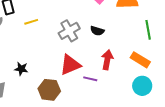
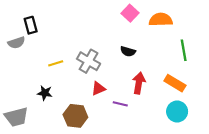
yellow line: (31, 22) -> (56, 63), moved
gray cross: (69, 31) -> (89, 61), moved, turned -30
red triangle: (70, 65) -> (98, 89), size x0.6

